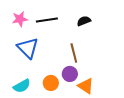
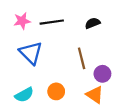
purple circle: (70, 74) -> (102, 74), moved

